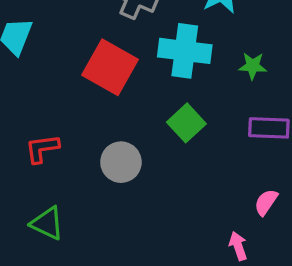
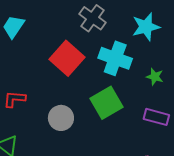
green square: (186, 123) -> (106, 103), size x1.4

